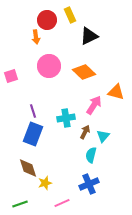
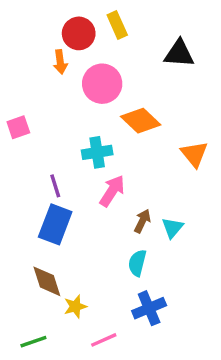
black triangle: (89, 36) -> (179, 54), moved, turned 30
pink circle: (49, 66) -> (102, 84), moved
orange triangle: (116, 92) -> (194, 154), turned 36
pink arrow: (94, 105) -> (112, 191), moved
cyan cross: (66, 118) -> (97, 152), moved
cyan semicircle: (91, 155) -> (137, 263), moved

